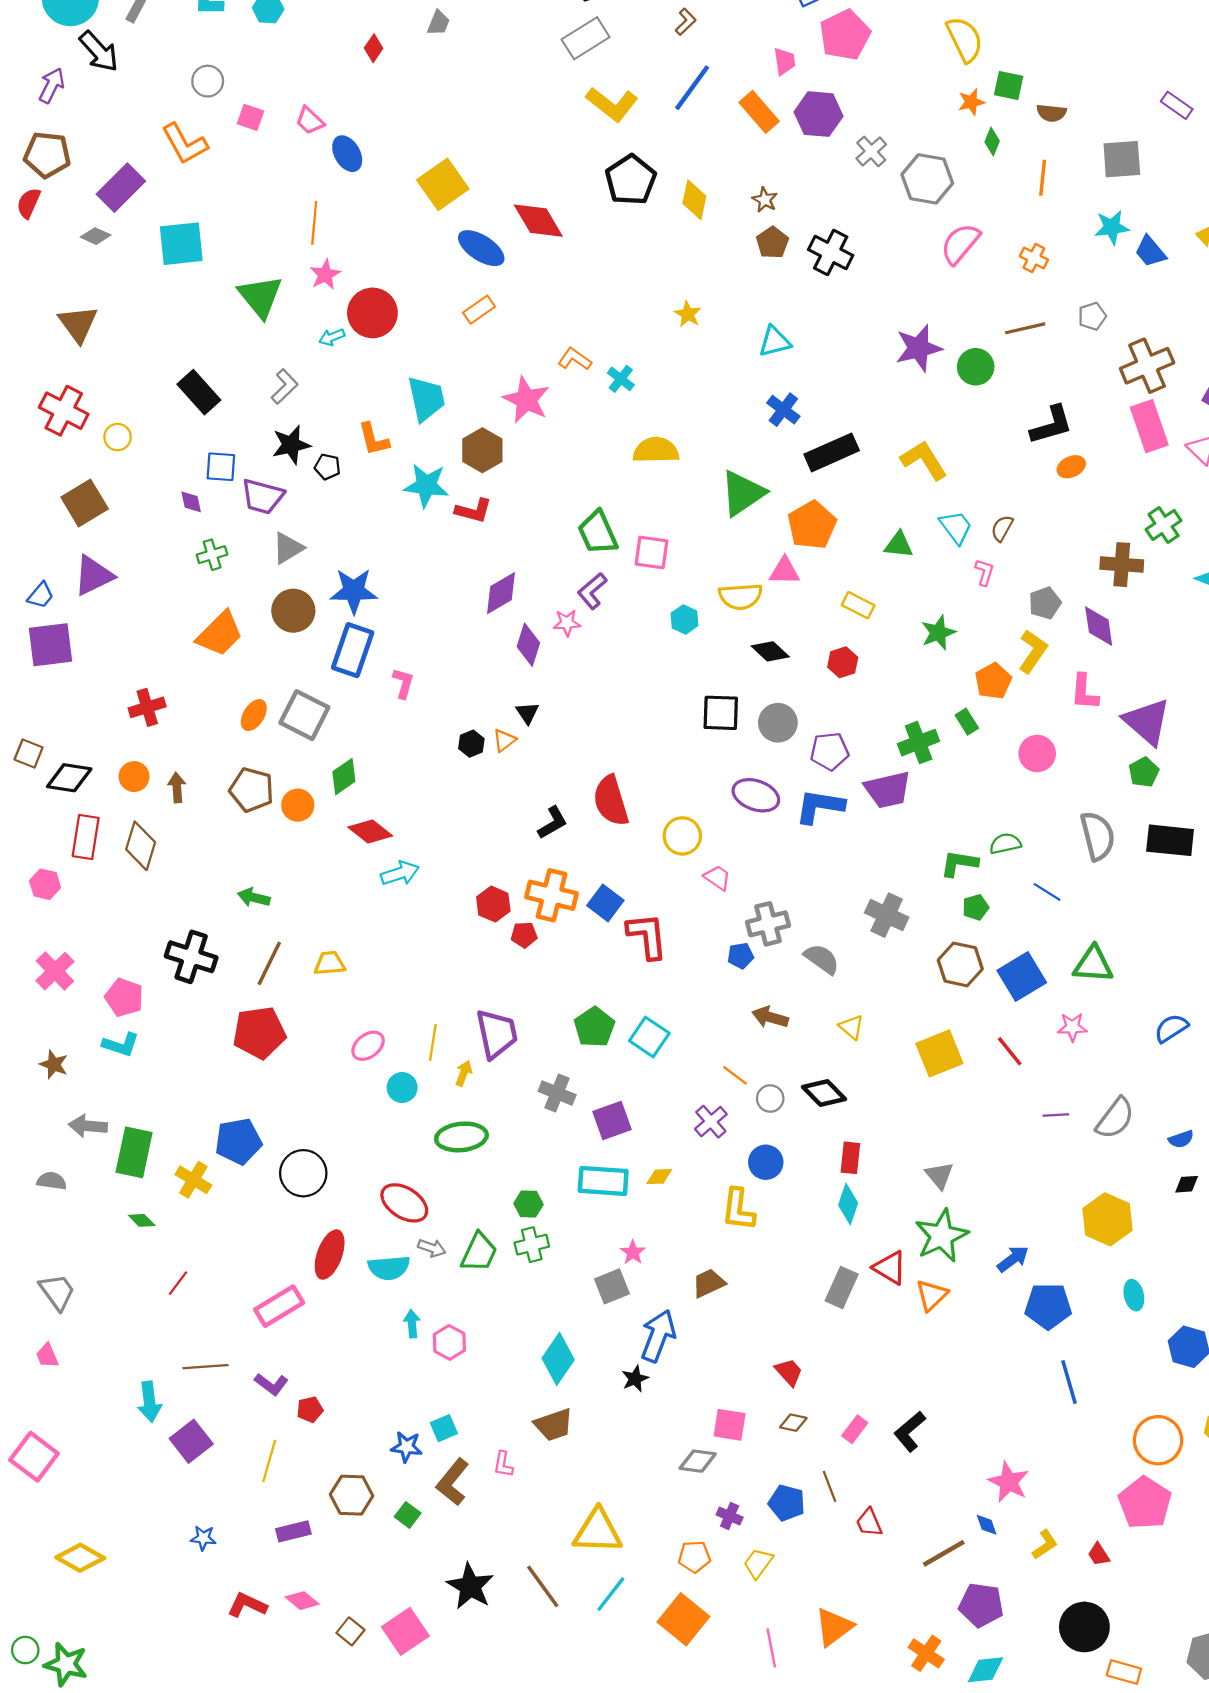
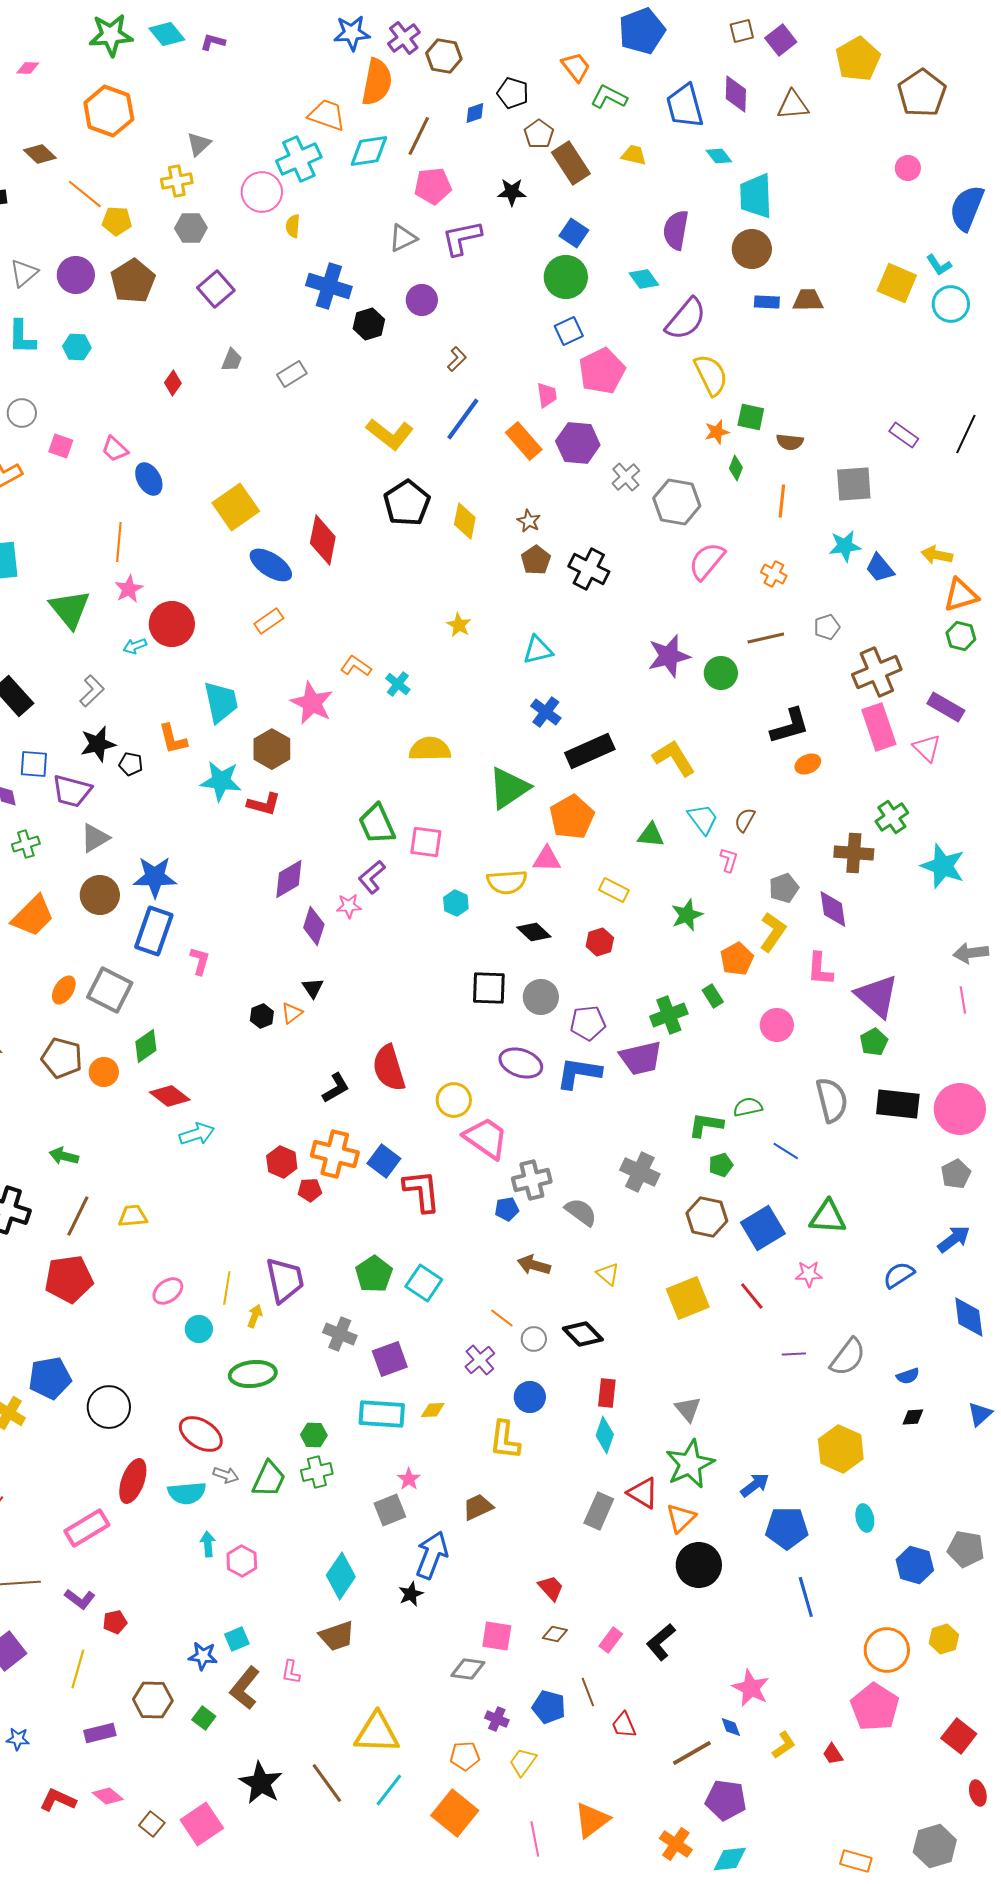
gray rectangle: (586, 38) -> (292, 374), moved, size x0.7
red diamond: (538, 221) -> (323, 540), turned 42
pink trapezoid: (717, 878) -> (486, 1138), size x1.8
black circle: (1084, 1627) -> (699, 1565), moved

